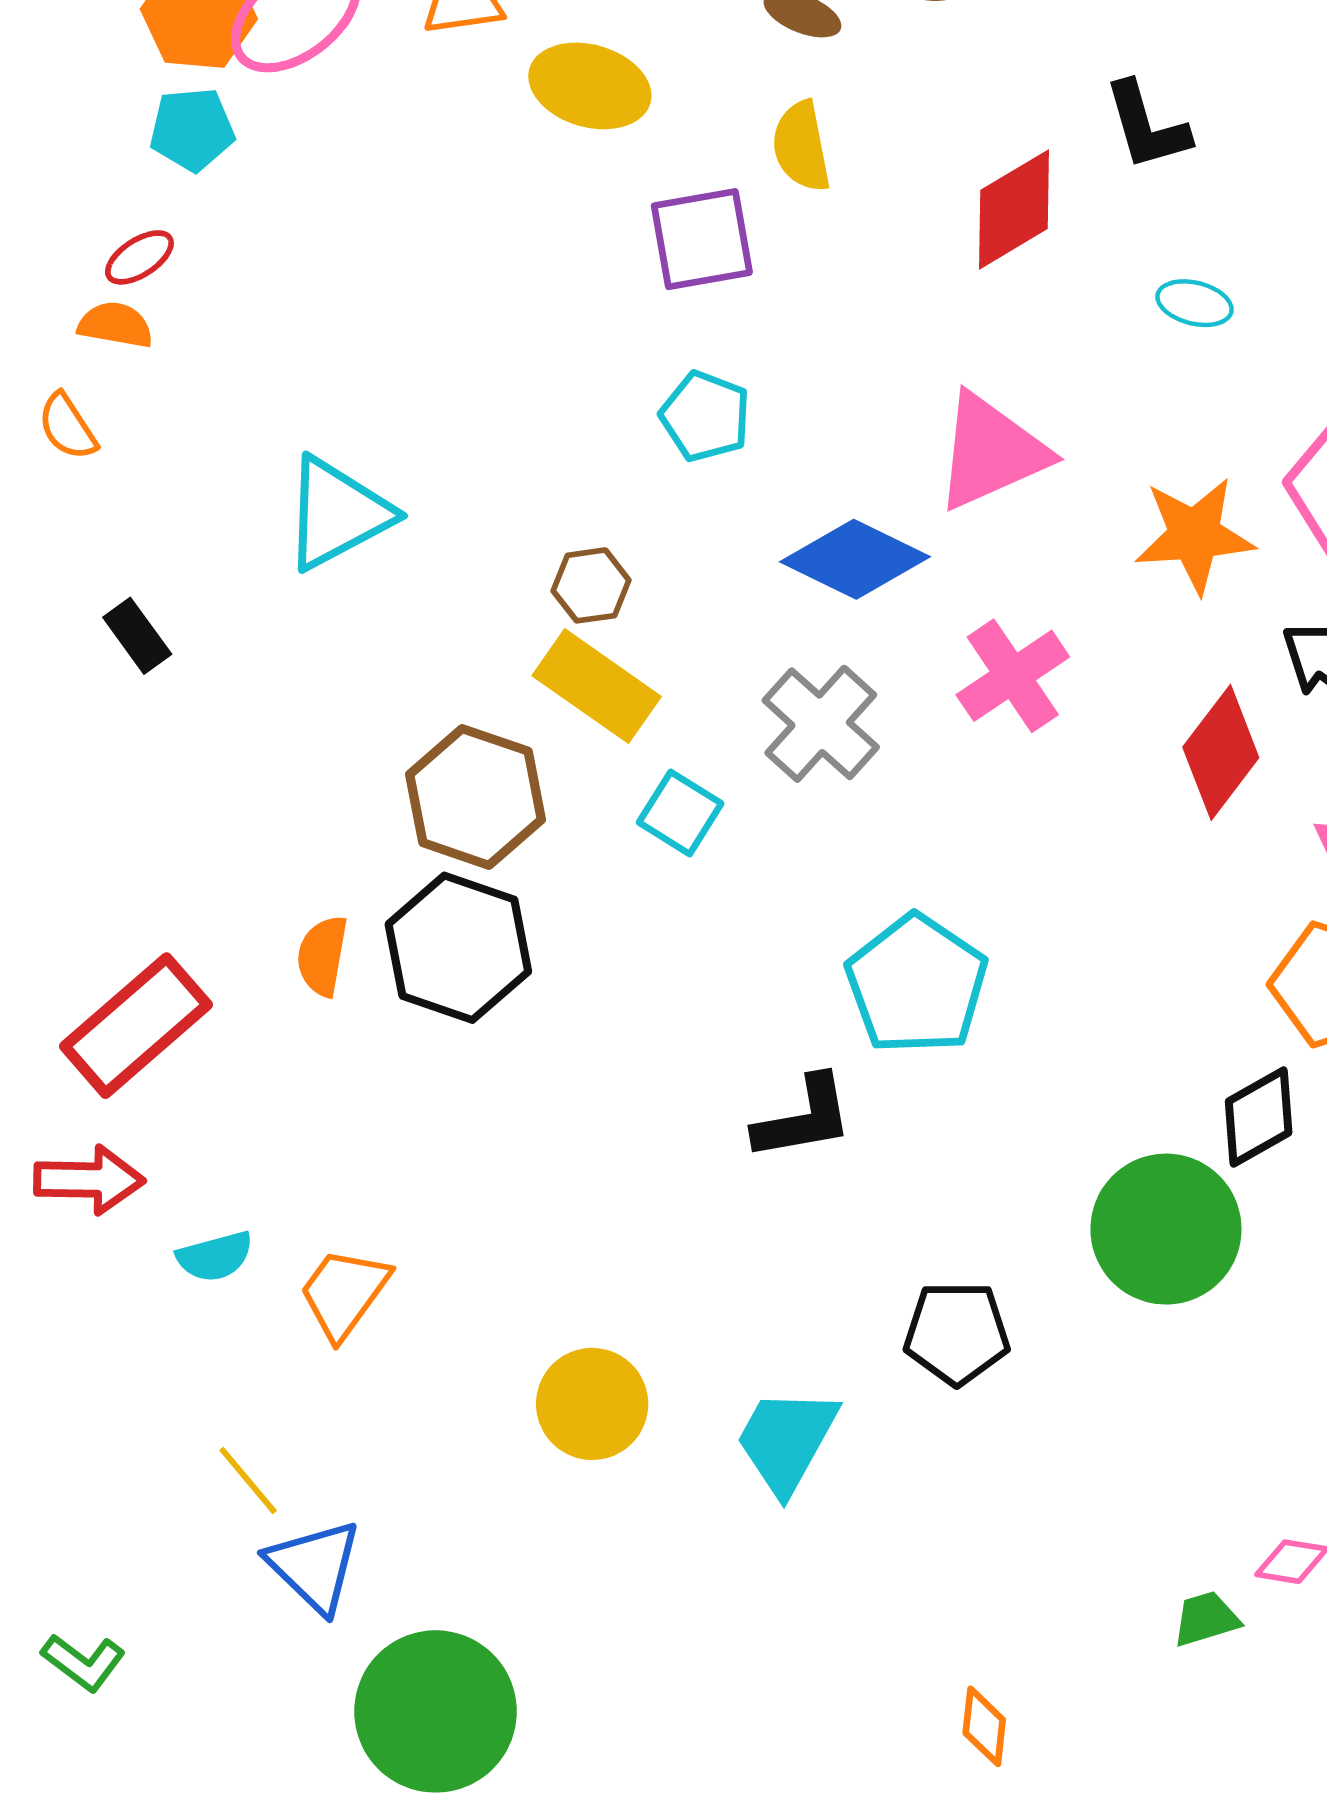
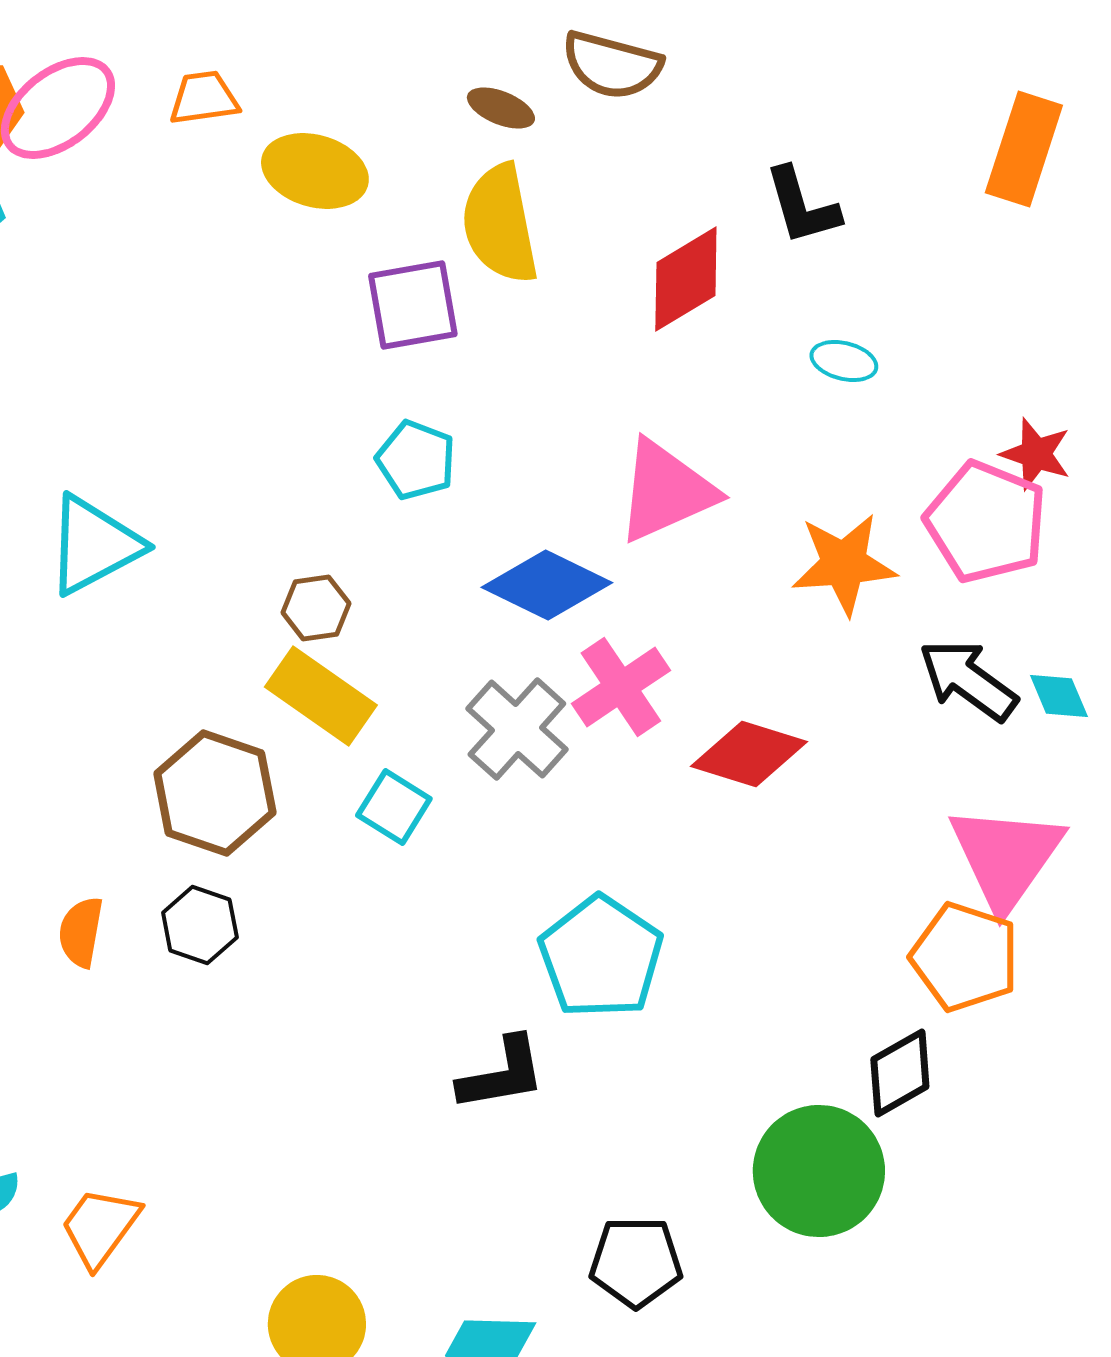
yellow semicircle: (801, 147) -> (500, 224), size x1.5
pink cross: (1013, 676) -> (621, 687), moved
red diamond: (1221, 752) -> (749, 754), moved, turned 70
black hexagon: (458, 948) -> (200, 925), size x0.6

